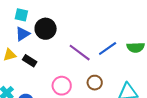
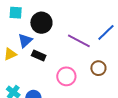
blue triangle: (23, 34) -> (25, 41), moved
black rectangle: (30, 61) -> (39, 56), moved

